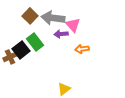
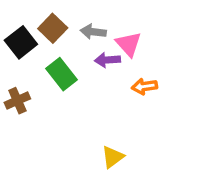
gray arrow: (53, 18) -> (93, 32), size x0.6
black square: (21, 50) -> (21, 42), moved

